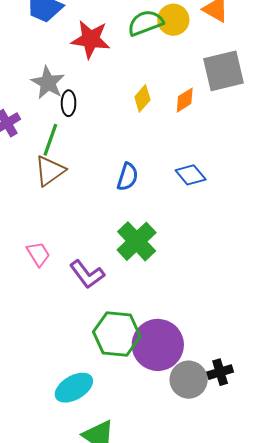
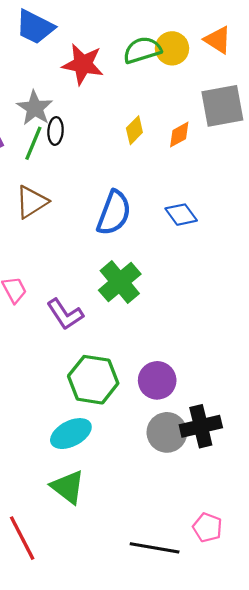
green line: (50, 140) -> (33, 143), moved
blue semicircle: (128, 177) -> (114, 213), size x1.5
purple circle: (158, 345) -> (157, 380), moved, size x0.7
black cross: (220, 372) -> (201, 426), size x1.5
cyan ellipse: (74, 388) -> (71, 434), moved

